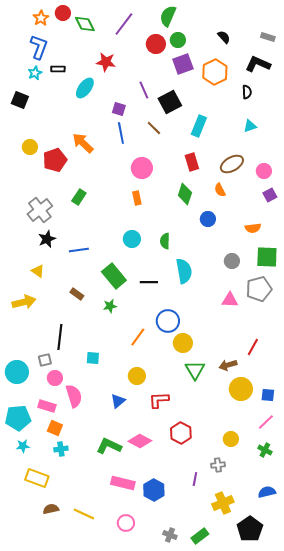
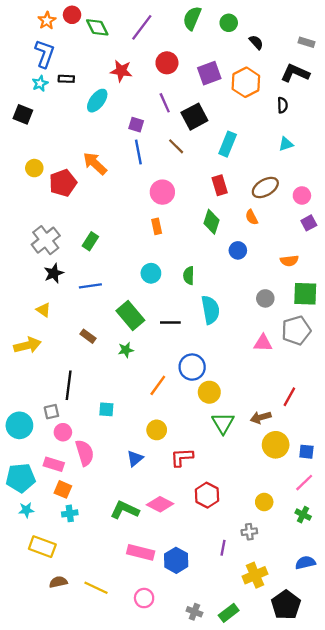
green circle: (178, 40) -> (229, 23), moved
red circle: (156, 44) -> (167, 63), moved
green rectangle: (79, 197) -> (90, 241), moved

